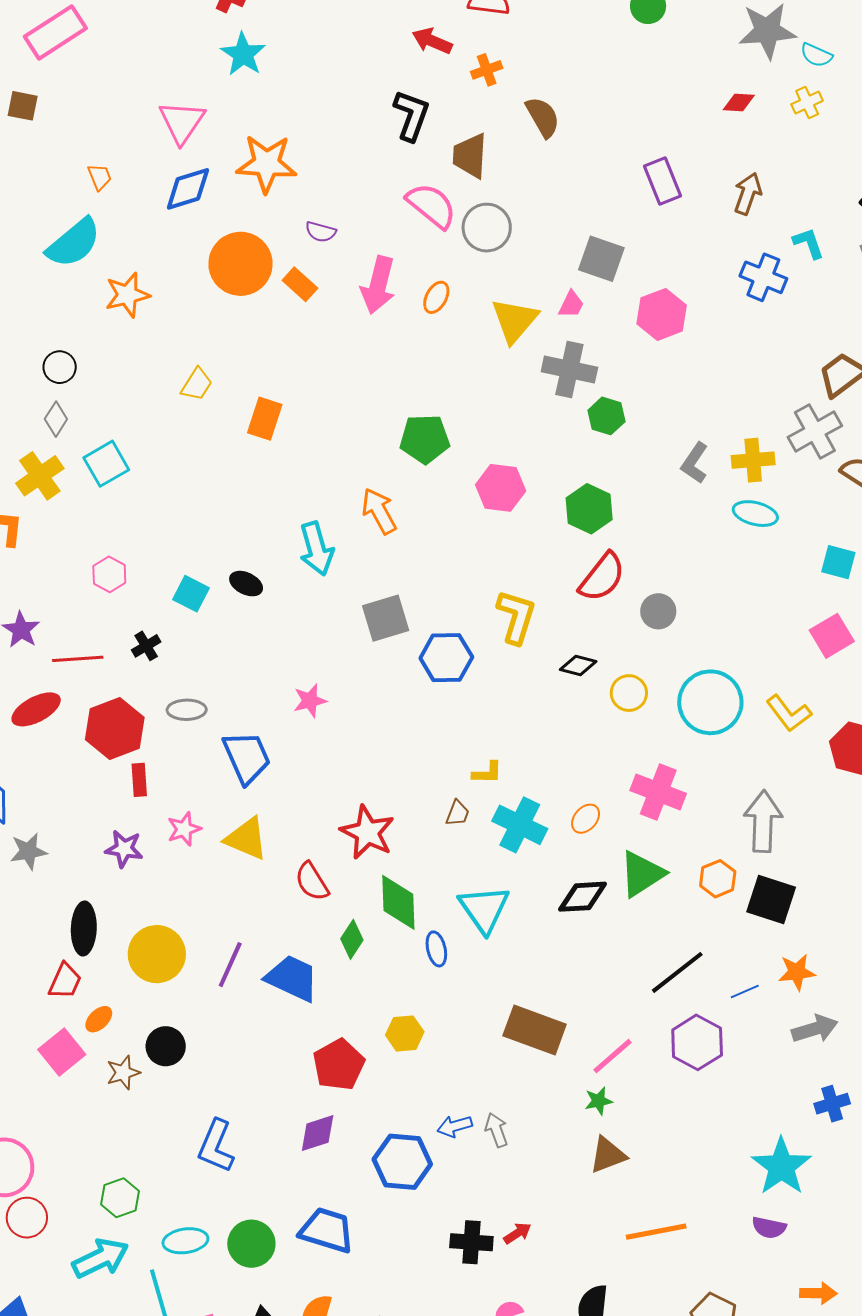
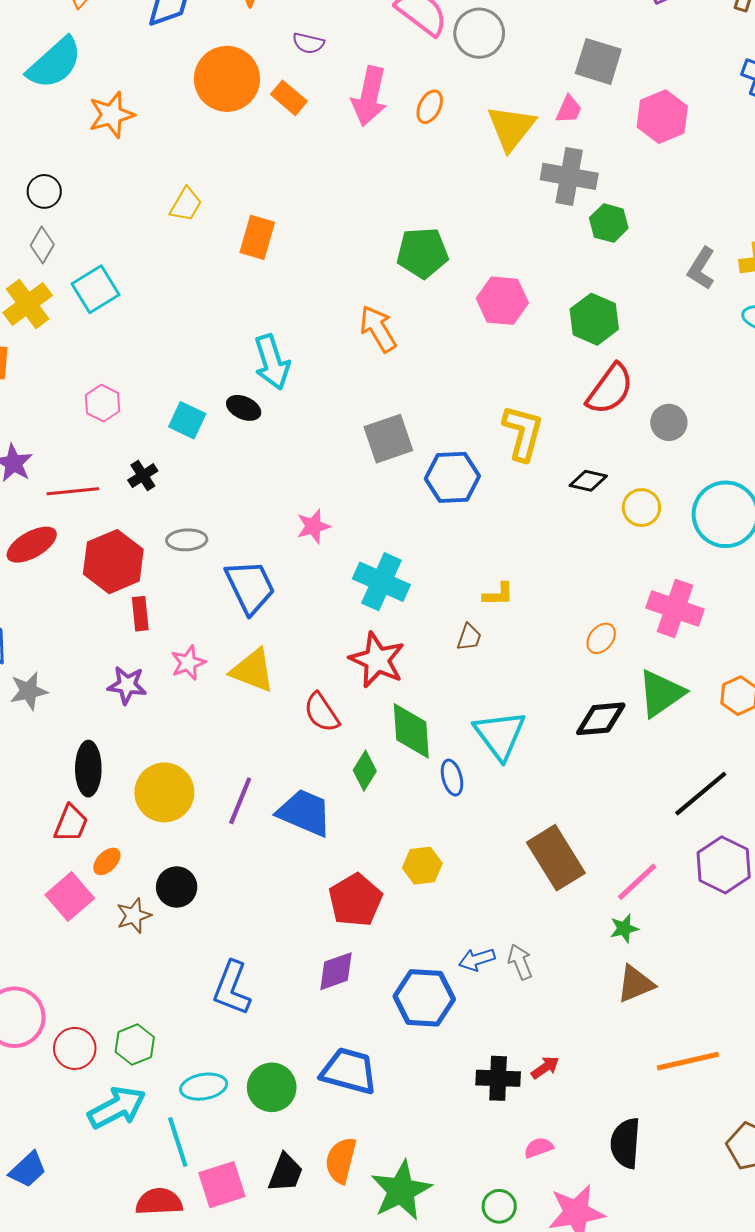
cyan arrow: (316, 549) -> (272, 362), moved
cyan cross: (520, 825) -> (381, 582), moved
brown rectangle: (535, 1030) -> (556, 858), turned 40
red circle: (27, 1218) -> (75, 1048), moved

